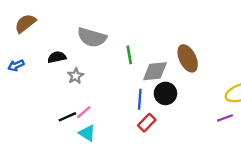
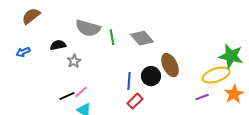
green line: (129, 55) -> (112, 37), moved
brown ellipse: (188, 58) -> (170, 65), moved
gray diamond: (155, 71) -> (142, 38), moved, turned 55

